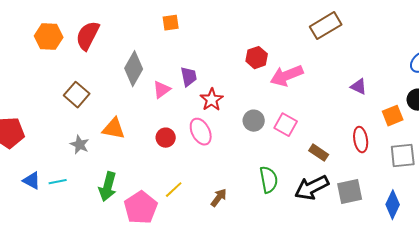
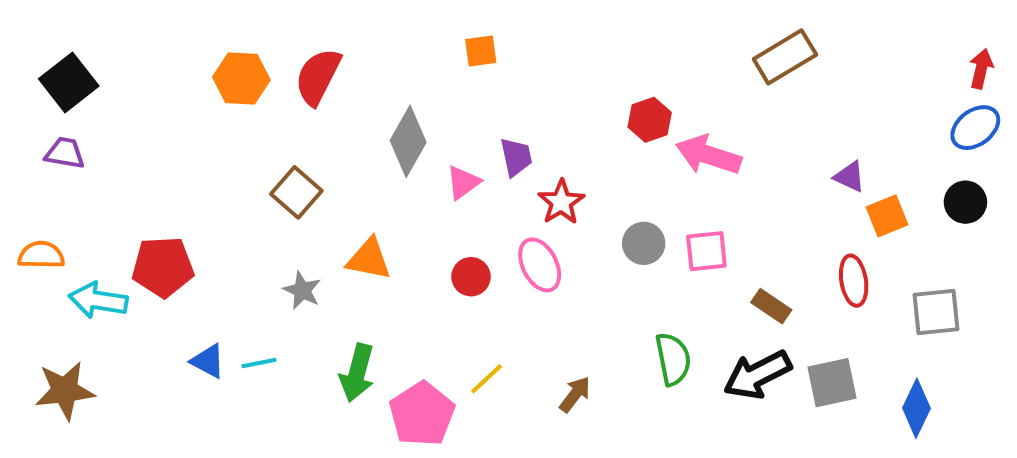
pink arrow: (287, 76) -> (708, 155), turned 40
orange square: (393, 116) -> (887, 216), moved
pink square: (286, 125) -> (706, 251), turned -35

